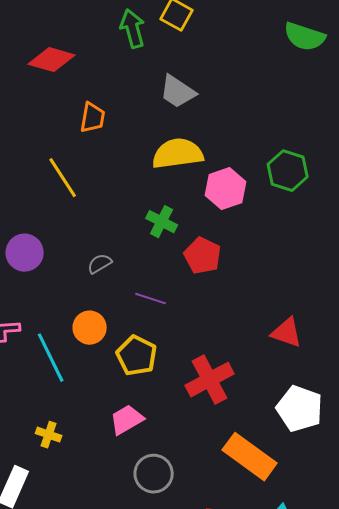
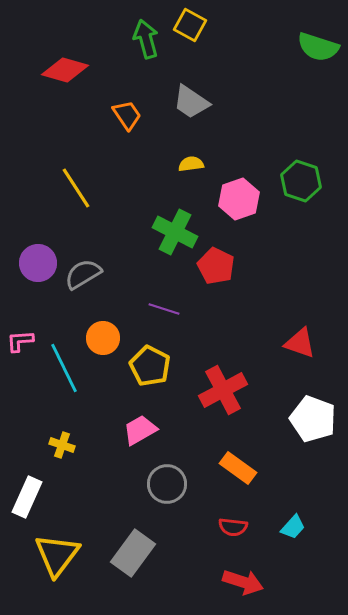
orange trapezoid: (93, 118) -> (127, 115), moved, turned -44
yellow semicircle: (178, 154) -> (191, 164), size x0.5
green cross: (162, 222) -> (175, 232), size x1.4
gray semicircle: (100, 264) -> (83, 274), moved, size x1.5
orange rectangle: (250, 457) -> (238, 468), moved, size x0.7

